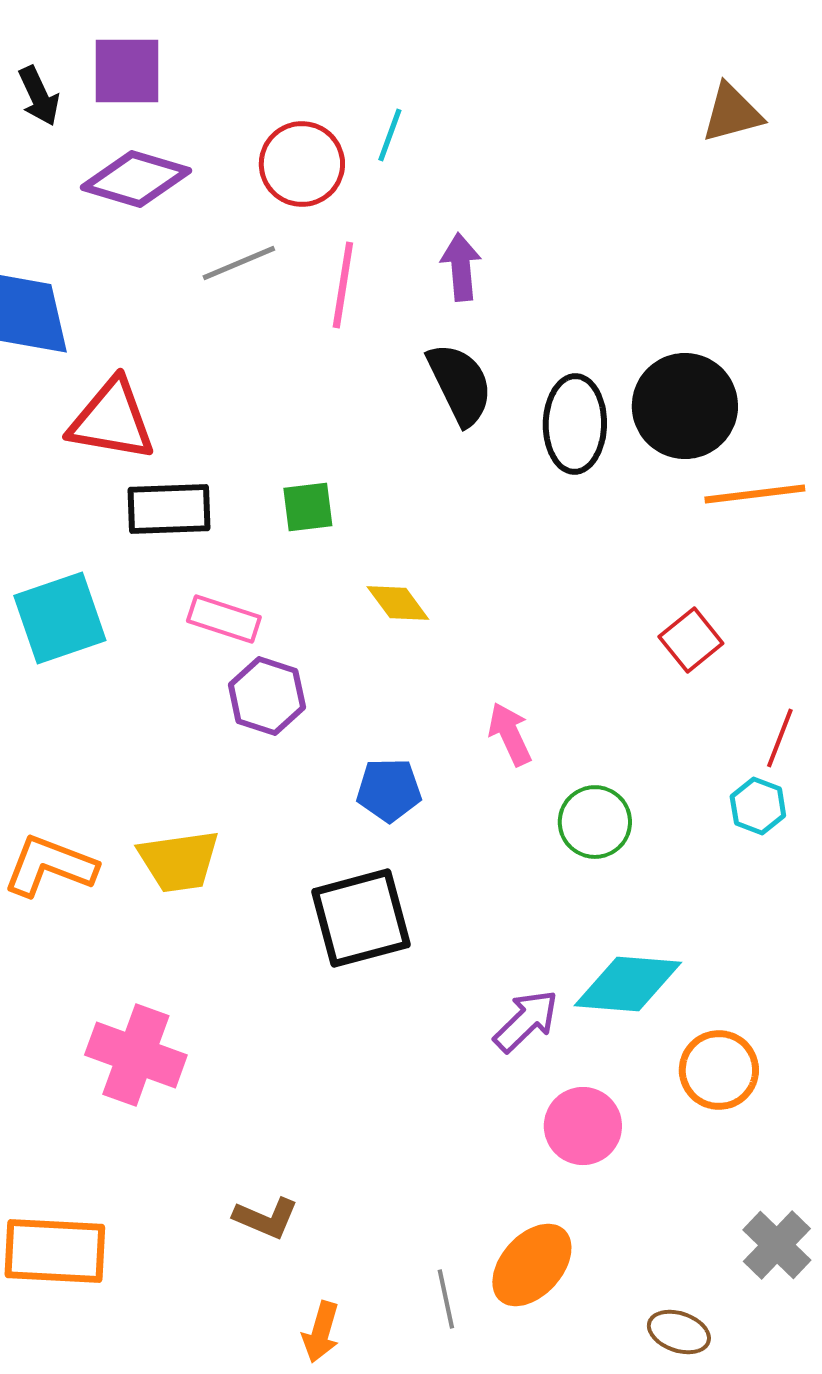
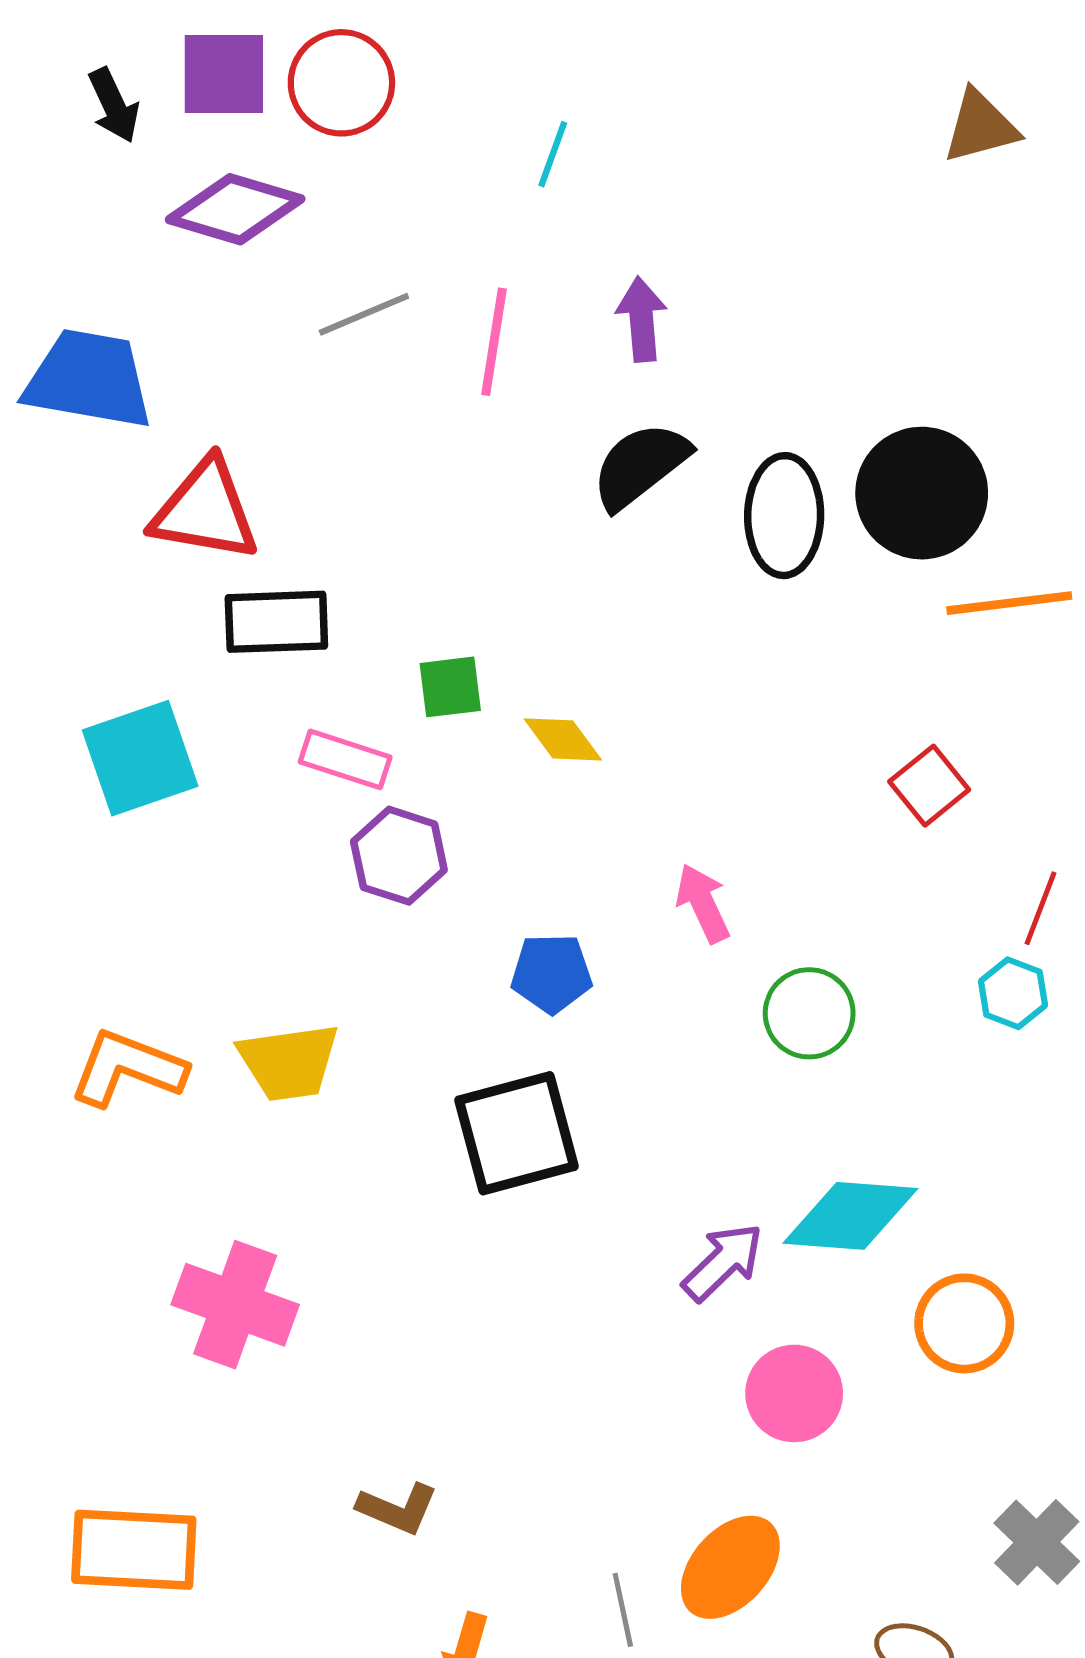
red circle: (302, 164) -> (341, 83), moved
black semicircle: (460, 384) -> (640, 466), turned -102
green square: (308, 507) -> (450, 687), moved

